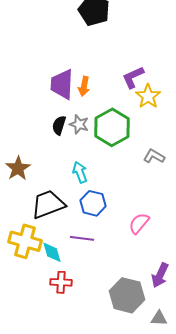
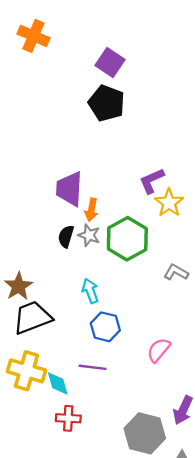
orange arrow: (84, 86) -> (91, 210), moved
black trapezoid: (48, 204) -> (32, 318), moved

